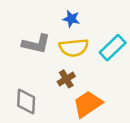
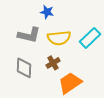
blue star: (71, 19) -> (47, 12), moved
gray diamond: (26, 102) -> (24, 68), moved

